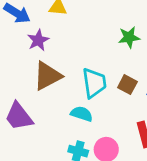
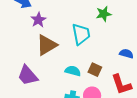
cyan trapezoid: (94, 83) -> (81, 34), moved
brown square: (127, 85) -> (95, 70), moved

